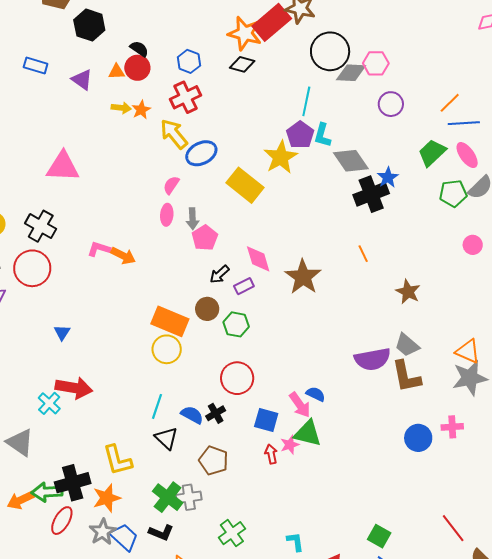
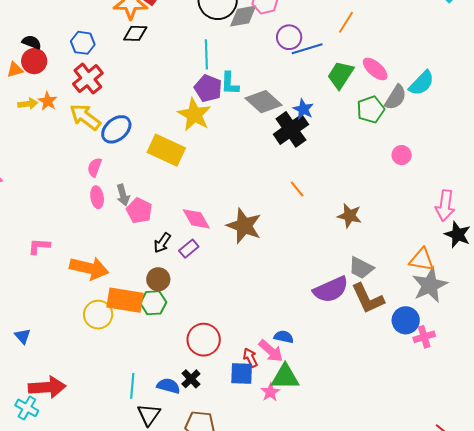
blue line: (464, 123) -> (307, 49), moved
orange arrow: (123, 256) -> (89, 268), moved, size x1.5
green hexagon: (236, 324) -> (153, 303), moved
yellow circle: (167, 349) -> (98, 315), moved
black triangle: (166, 438) -> (149, 415), turned 35
blue circle: (418, 438) -> (406, 320), moved
red arrow: (271, 454) -> (250, 358), moved

